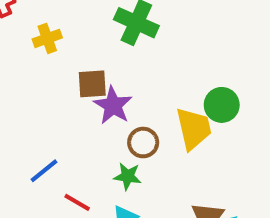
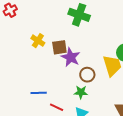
yellow cross: (47, 38) -> (38, 41), moved, turned -32
blue line: (44, 171) -> (39, 93), turned 42

